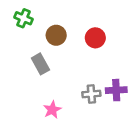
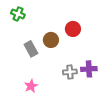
brown circle: (56, 35) -> (51, 40), moved
pink star: (52, 110) -> (31, 86), moved

